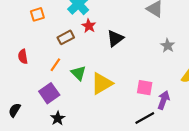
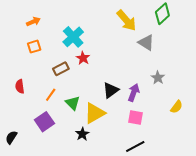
black triangle: (115, 38) -> (111, 90), moved
purple arrow: (164, 100) -> (134, 92), moved
black star: (58, 118) -> (82, 134), moved

